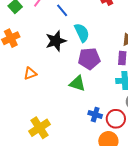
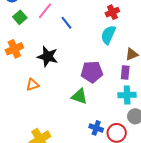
cyan semicircle: (82, 33) -> (108, 35), moved, turned -132
black star: (56, 41) -> (48, 57), moved, turned 30

